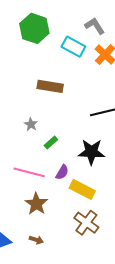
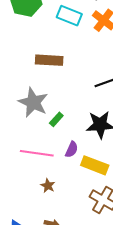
gray star: (31, 124) -> (33, 102), size x2.0
brown star: (36, 204) -> (48, 186), size x0.6

